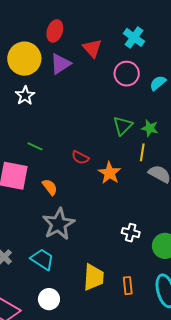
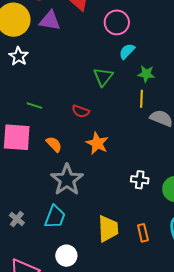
purple triangle: (60, 64) -> (50, 21), turned 50
cyan semicircle: (158, 83) -> (127, 51), moved
green triangle: (123, 126) -> (103, 77), moved
orange star: (110, 173) -> (97, 143), moved
cyan trapezoid: (42, 259) -> (55, 217), turned 85

